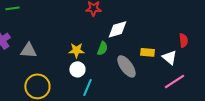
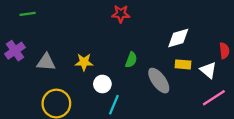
white diamond: (117, 29) -> (178, 38), moved
yellow star: (76, 50) -> (84, 62), moved

